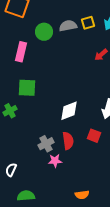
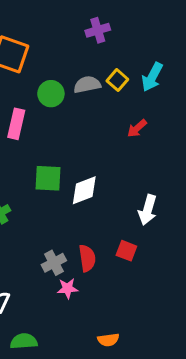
yellow square: (88, 23) -> (117, 80), turned -32
green square: (27, 88) -> (48, 178), moved
white diamond: (69, 111) -> (84, 190), moved

